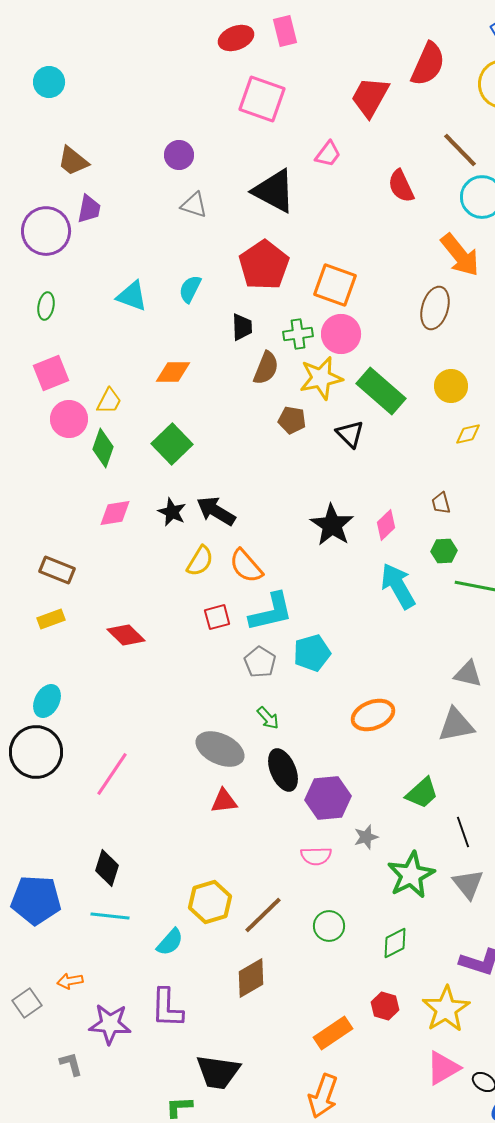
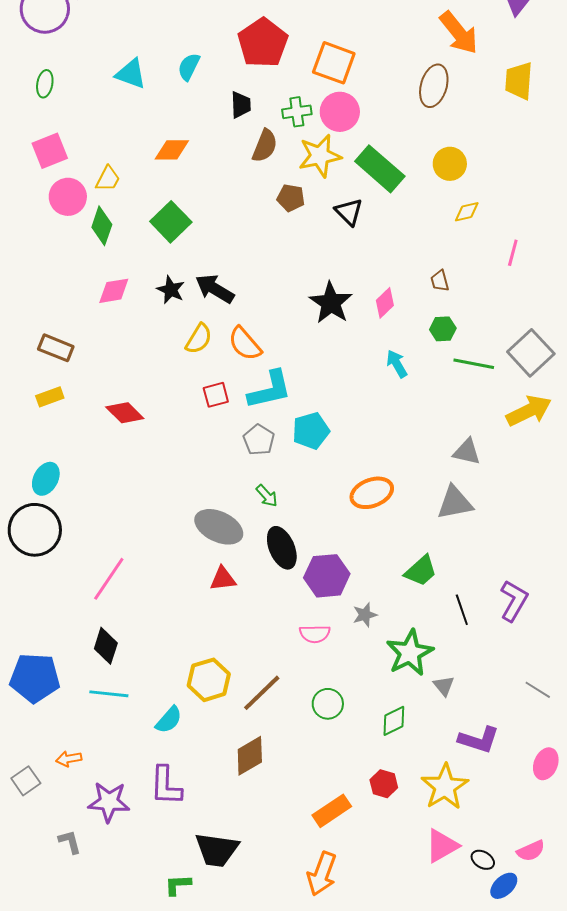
cyan arrow: (398, 586) -> (397, 364), size x0.6
pink line: (112, 774) -> (109, 579), moved
gray triangle: (468, 884) -> (444, 686), moved, size x0.7

